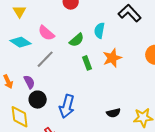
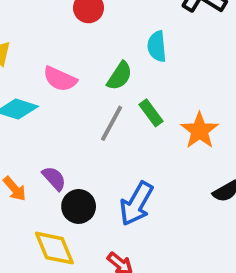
orange star: (112, 58) -> (200, 131), moved
gray line: (45, 59) -> (112, 123), moved
blue arrow: (67, 106) -> (136, 204), turned 30

